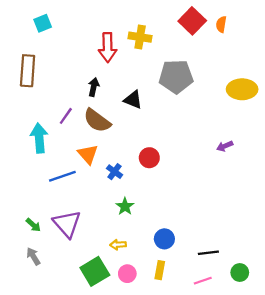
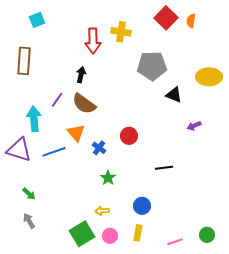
black triangle: (133, 100) -> (174, 95), moved
purple triangle: (67, 224) -> (19, 150), moved, turned -32
black line: (208, 253) -> (164, 168), moved

